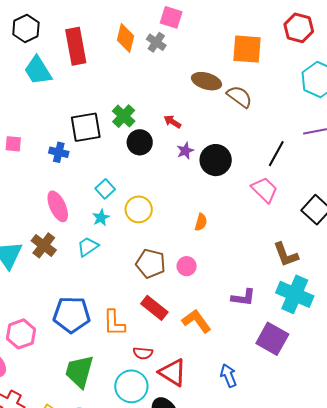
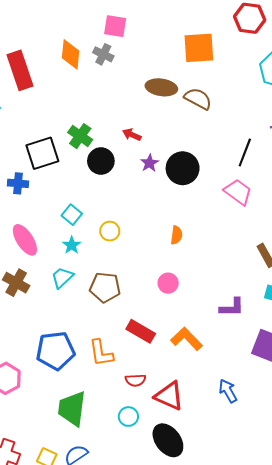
yellow circle: (139, 209) -> (110, 231), size x0.7
brown pentagon: (151, 263) -> (105, 287), moved
cyan circle: (131, 386) -> (128, 417), size x0.6

